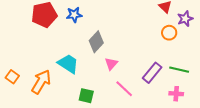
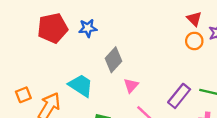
orange circle: (169, 33) -> (194, 41), moved
orange square: (12, 77) -> (23, 95), moved, turned 32

